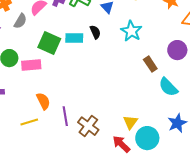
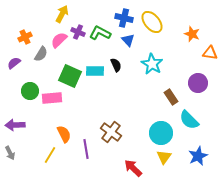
yellow line: (29, 122) -> (50, 155), turned -42
yellow triangle: (130, 122) -> (164, 157), moved
brown cross: (88, 126) -> (111, 132), moved
cyan circle: (147, 138) -> (161, 133), moved
red arrow: (121, 144) -> (133, 168), moved

